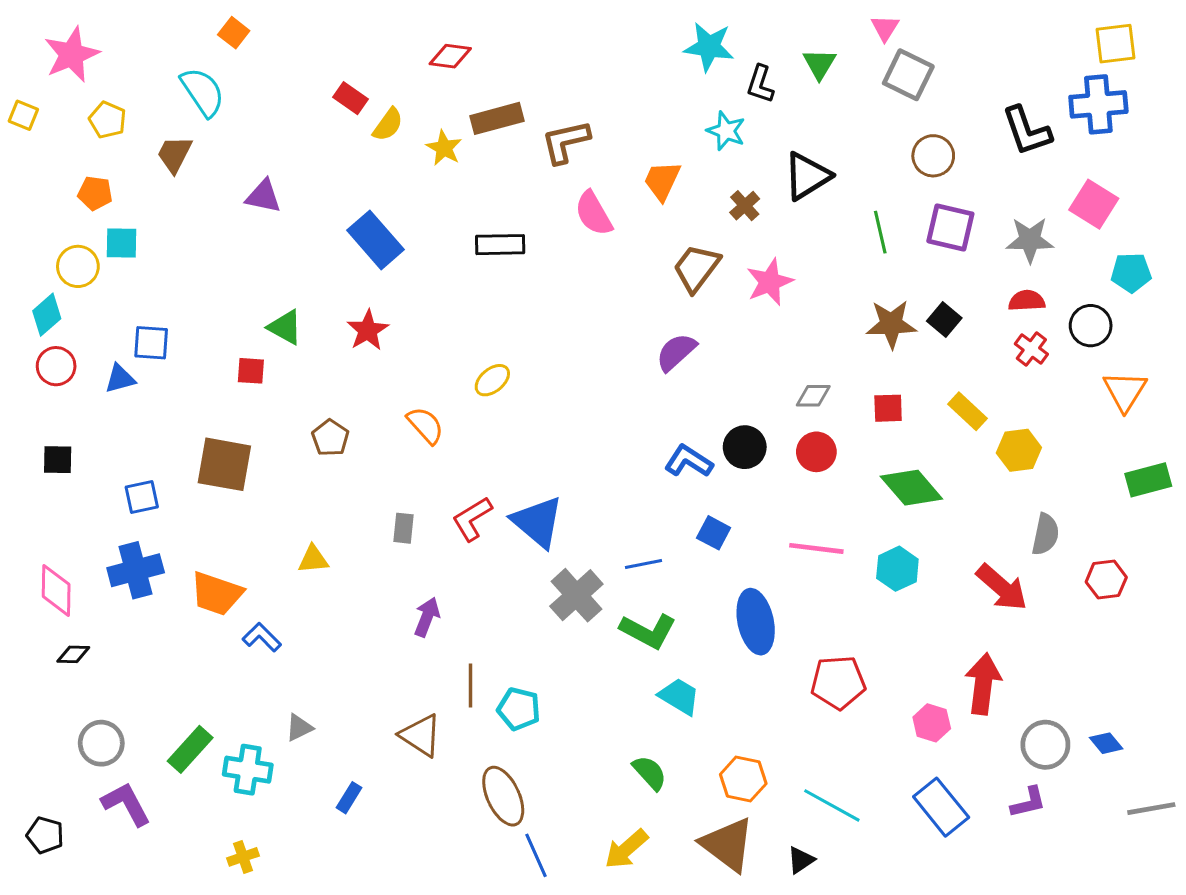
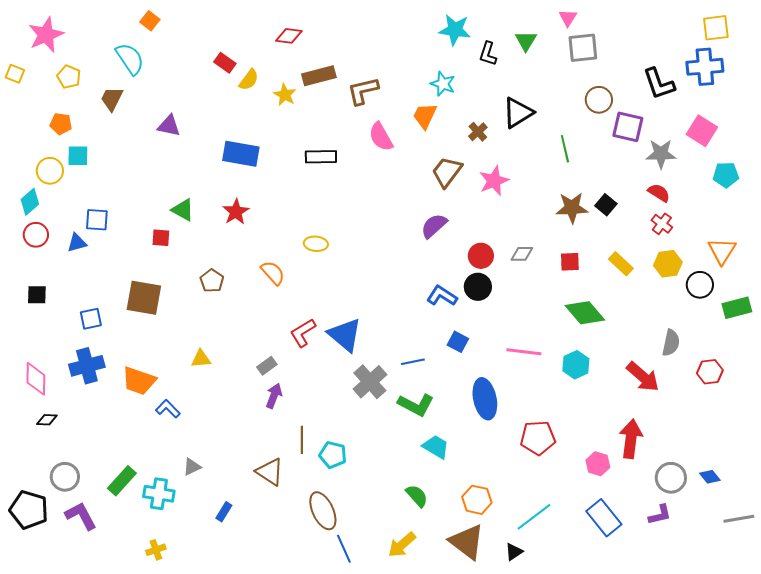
gray square: (908, 75) -> (583, 48), turned -32
cyan star: (726, 131) -> (443, 84), moved
purple square: (950, 227) -> (628, 127), moved
blue rectangle: (375, 240) -> (241, 154), turned -39
red semicircle: (1027, 301) -> (659, 193), turned 35
black circle: (1091, 326) -> (700, 285), moved
yellow ellipse: (492, 380) -> (316, 244), turned 45
yellow hexagon: (1019, 450) -> (668, 264), moved
red circle: (816, 452) -> (481, 256), moved
gray rectangle: (404, 528) -> (267, 366), moved, turned 48
cyan line: (832, 805) -> (534, 517), turned -66
black pentagon: (45, 835) -> (29, 510), moved, size x1.6

